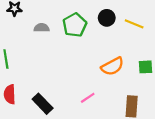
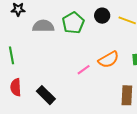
gray semicircle: (42, 28) -> (43, 26), size x1.5
pink line: (88, 98) -> (84, 70), moved

